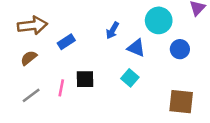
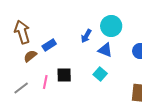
cyan circle: (159, 20) -> (111, 26), moved
brown arrow: (32, 25) -> (22, 32), turned -100
brown semicircle: (29, 58) -> (30, 56), moved

